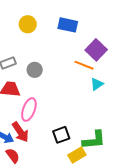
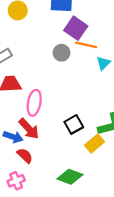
purple square: (96, 50) -> (76, 28), moved
gray circle: (35, 70) -> (61, 53), moved

